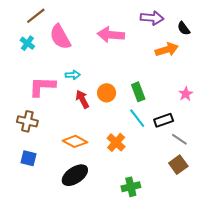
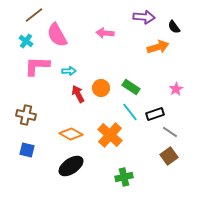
pink arrow: (111, 35) -> (105, 33), size x0.7
pink L-shape: (42, 86) -> (37, 66), moved
green rectangle: (138, 92) -> (131, 87), turned -36
orange cross: (116, 142) -> (110, 135), size x1.4

